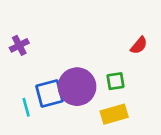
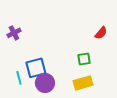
purple circle: (77, 87) -> (45, 83), moved, size x0.7

